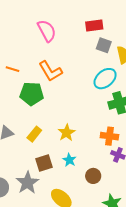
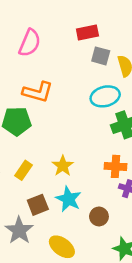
pink semicircle: (47, 31) -> (30, 43), turned 55
orange L-shape: (50, 71) -> (38, 92), turned -40
cyan ellipse: (105, 79) -> (105, 96), turned 30
cyan star: (69, 160) -> (69, 199), size x1.5

